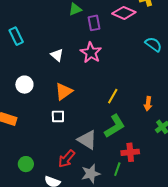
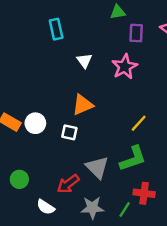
cyan rectangle: (16, 36) -> (56, 29), moved
white circle: (24, 85) -> (35, 123), moved

